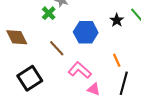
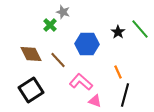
brown diamond: (17, 37) -> (31, 54), moved

